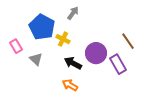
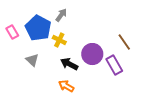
gray arrow: (73, 13) -> (61, 15), moved
pink rectangle: (16, 46) -> (12, 32), moved

